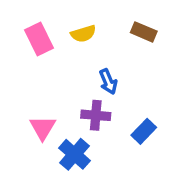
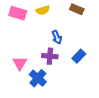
pink rectangle: (39, 39) -> (18, 13), turned -48
blue rectangle: (144, 131) -> (79, 56), moved

